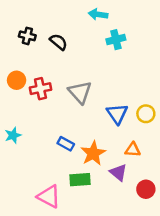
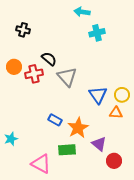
black semicircle: (58, 42) -> (49, 59), moved
cyan star: (13, 135) -> (11, 139), moved
orange triangle: (133, 150) -> (116, 113), moved
red circle: (146, 189) -> (114, 161), moved

